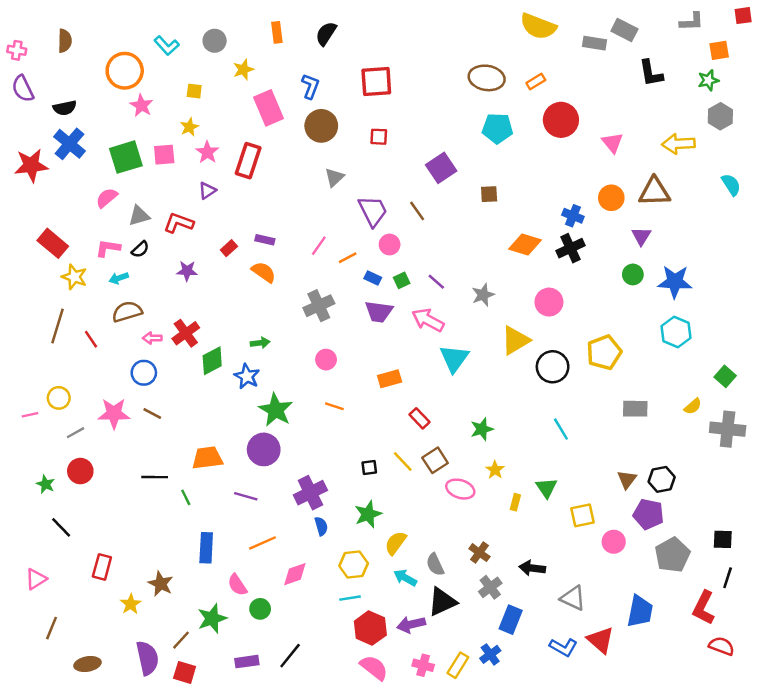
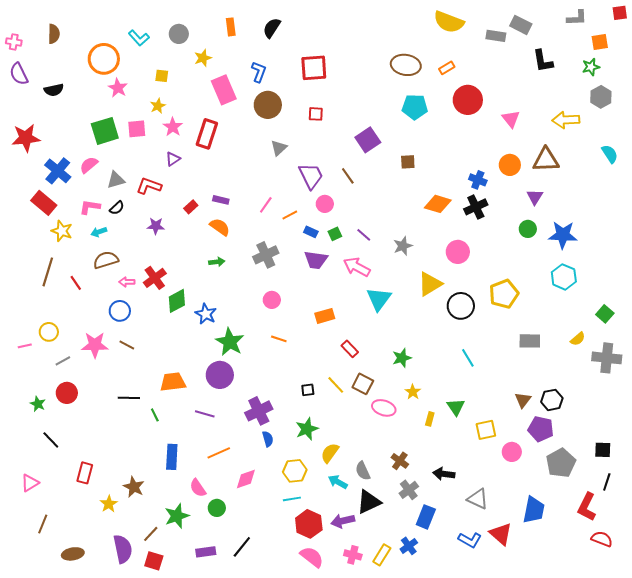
blue cross: (70, 144) -> (58, 171), moved
green arrow: (260, 343) -> (217, 262), moved
brown square: (435, 460) -> (363, 384), turned -30

